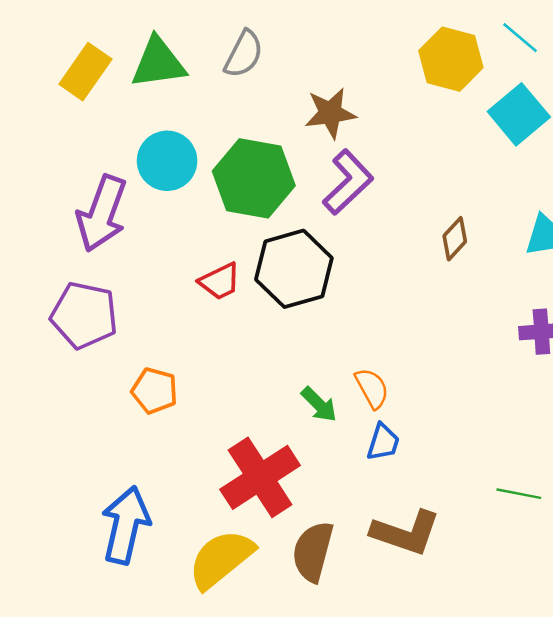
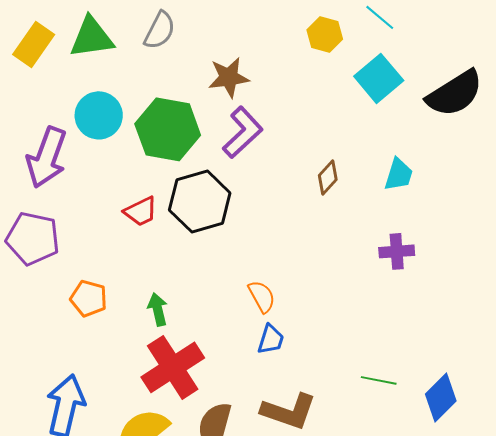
yellow hexagon: (451, 59) -> (325, 34), size x0.7
green arrow: (319, 404) -> (158, 309), moved, turned -148

